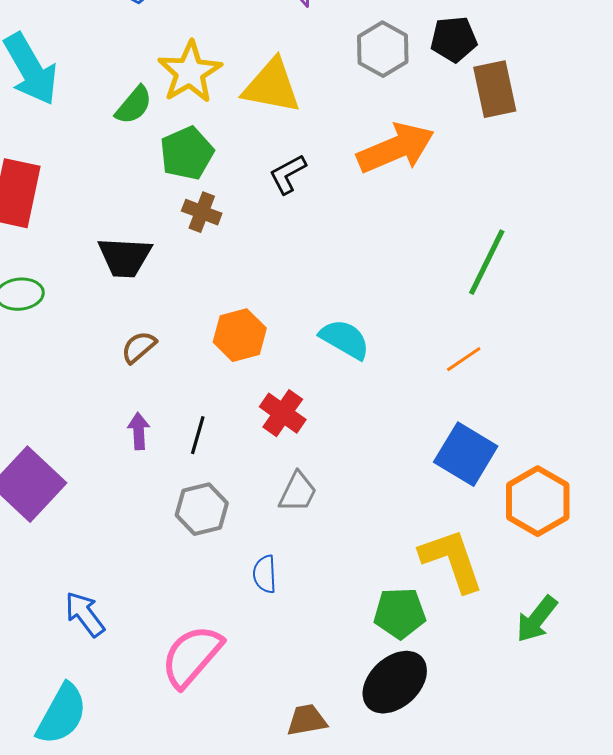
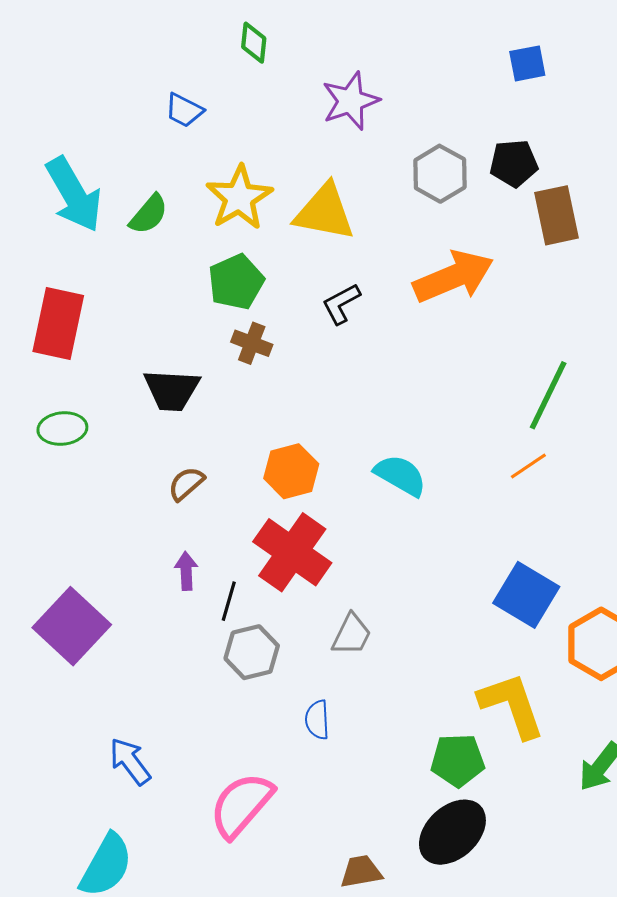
green semicircle: (134, 105) -> (149, 214), moved
orange line: (464, 359) -> (528, 466), moved
red cross: (283, 413) -> (292, 552), moved, size x1.6
black line: (198, 435) -> (229, 601), moved

